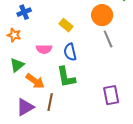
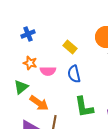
orange star: (14, 35) -> (30, 63), moved
green L-shape: (66, 77) -> (84, 107), moved

